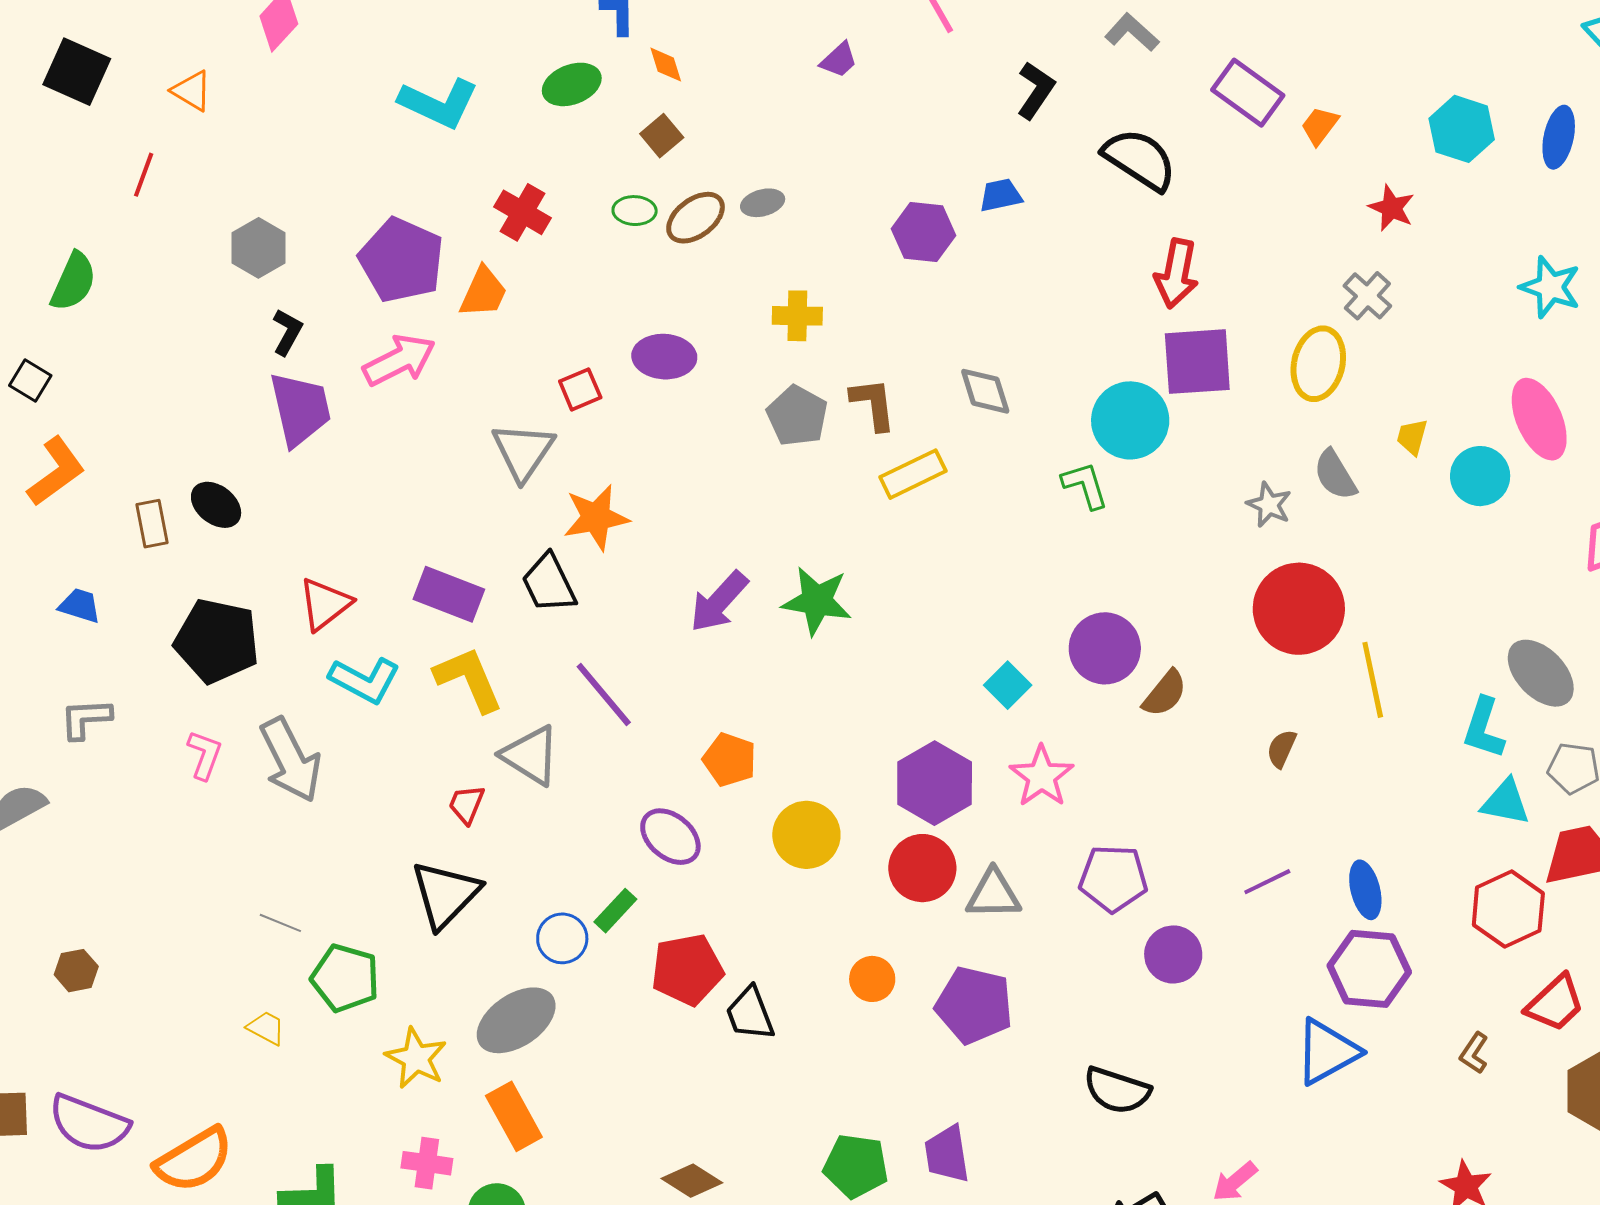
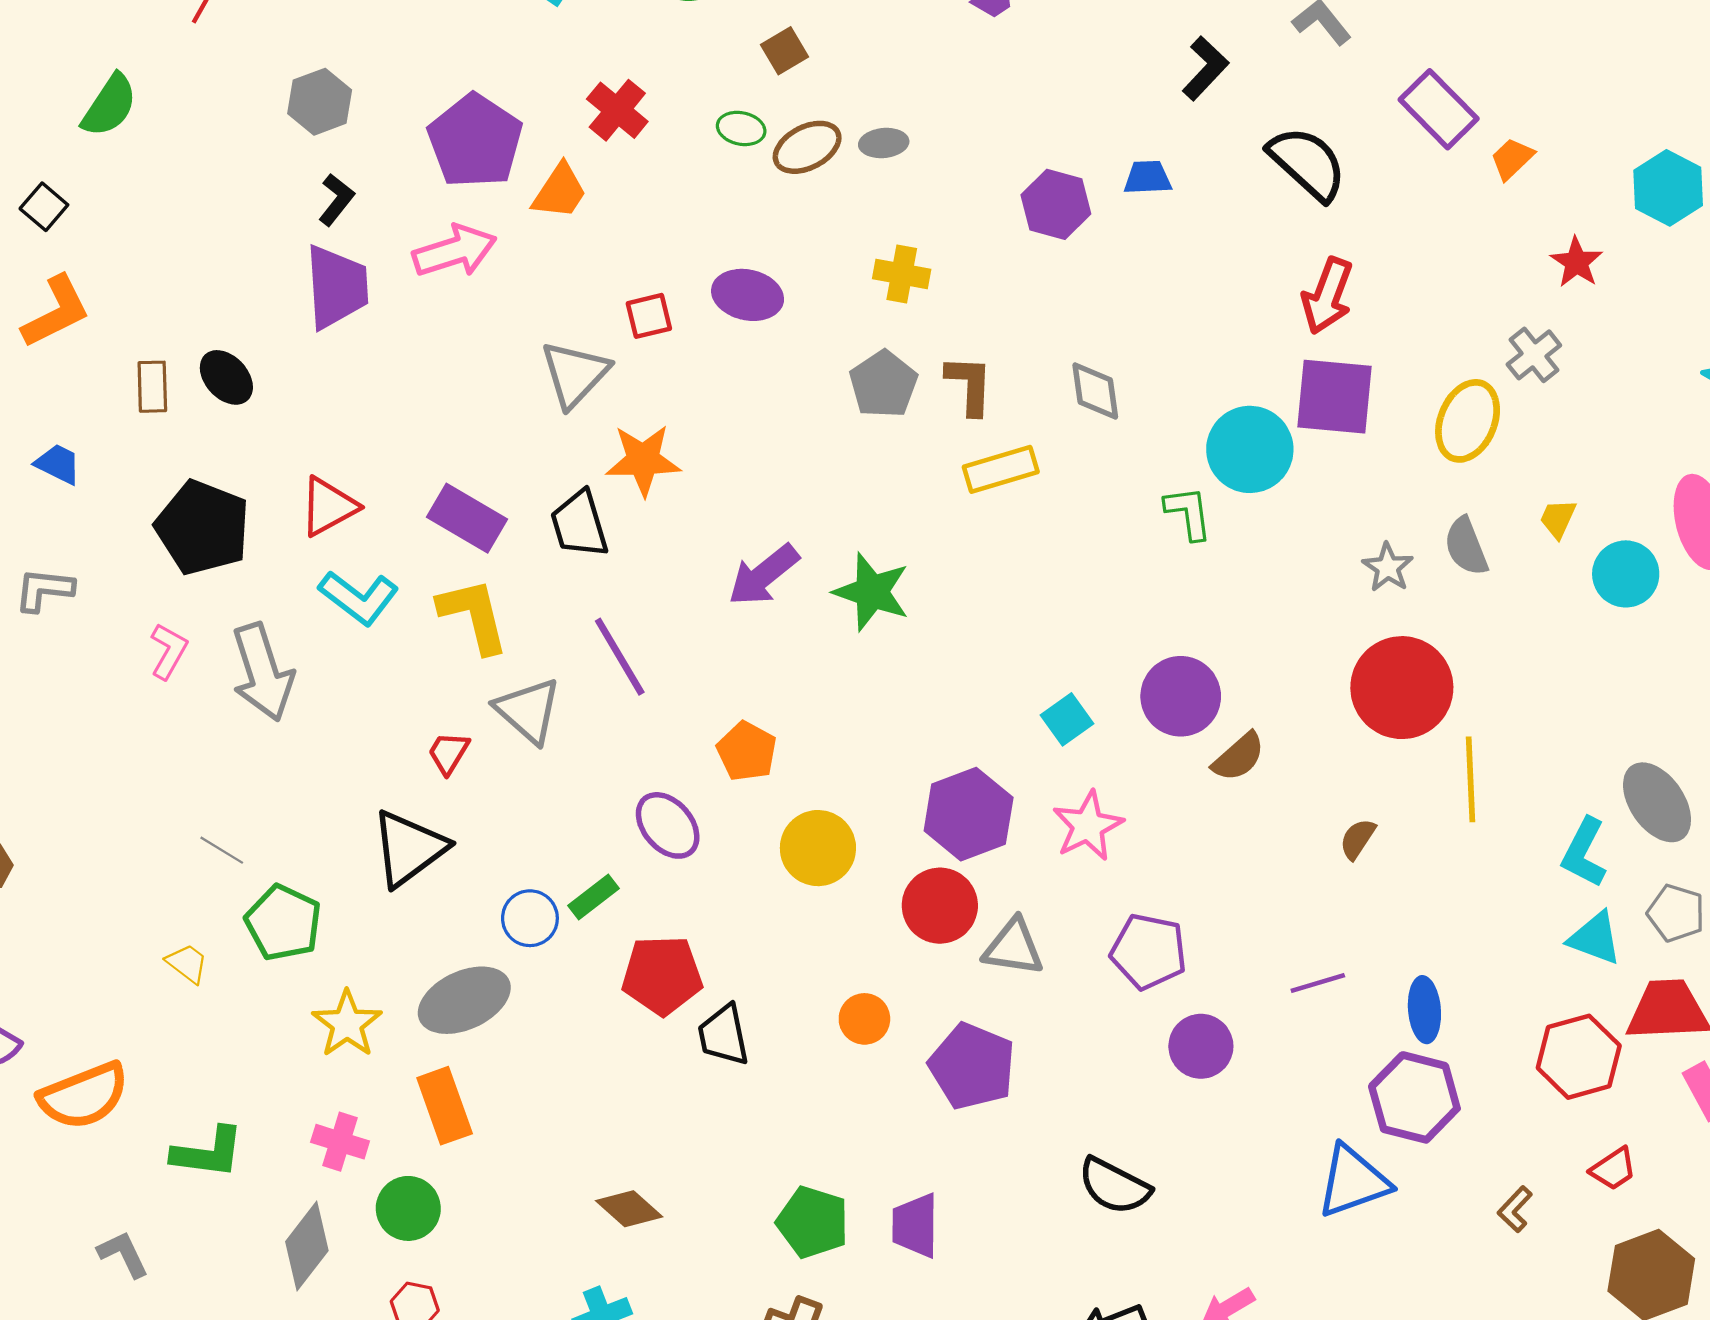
red trapezoid: (1555, 1003) -> (1613, 1169), size x0.7

